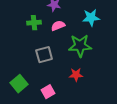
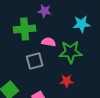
green cross: (34, 23) -> (25, 29), size x1.5
pink semicircle: (58, 26) -> (49, 42), moved, turned 32

